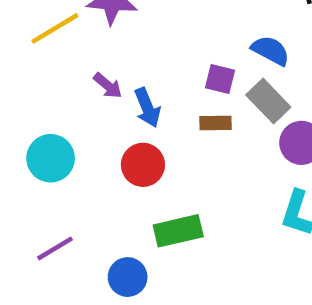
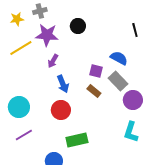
purple arrow: (108, 86) -> (53, 61), moved, turned 80
brown rectangle: (216, 123) -> (94, 91), turned 40
purple line: (55, 248) -> (24, 135), moved

